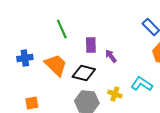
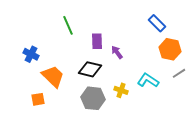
blue cross: (25, 58) -> (31, 54), turned 35
orange trapezoid: (56, 65) -> (53, 76), moved

